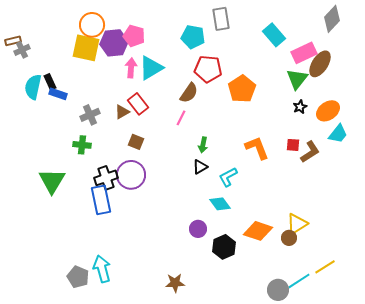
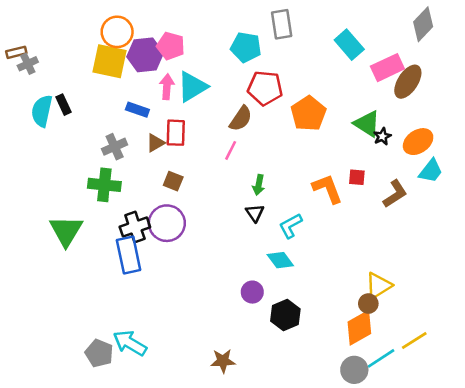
green triangle: (297, 79) -> (367, 124), moved, turned -35
blue rectangle: (58, 94) -> (137, 110), moved
red rectangle: (138, 104) -> (176, 133), turned 40
green cross: (82, 145) -> (104, 185), size x1.4
red square: (293, 145) -> (357, 177), moved
black triangle: (200, 167) -> (255, 213), turned -35
orange diamond: (258, 231) -> (359, 328), moved, turned -48
cyan arrow: (102, 269) -> (130, 343), turned -44

